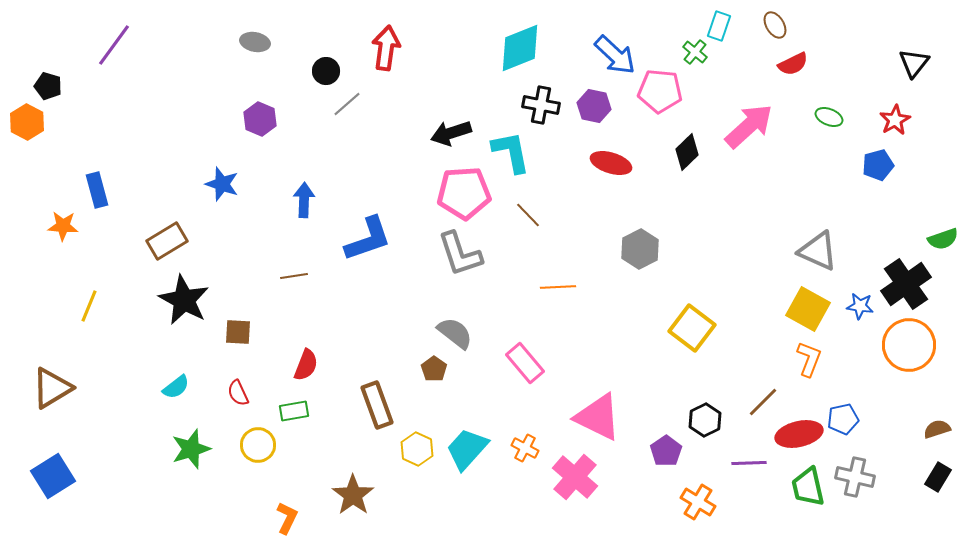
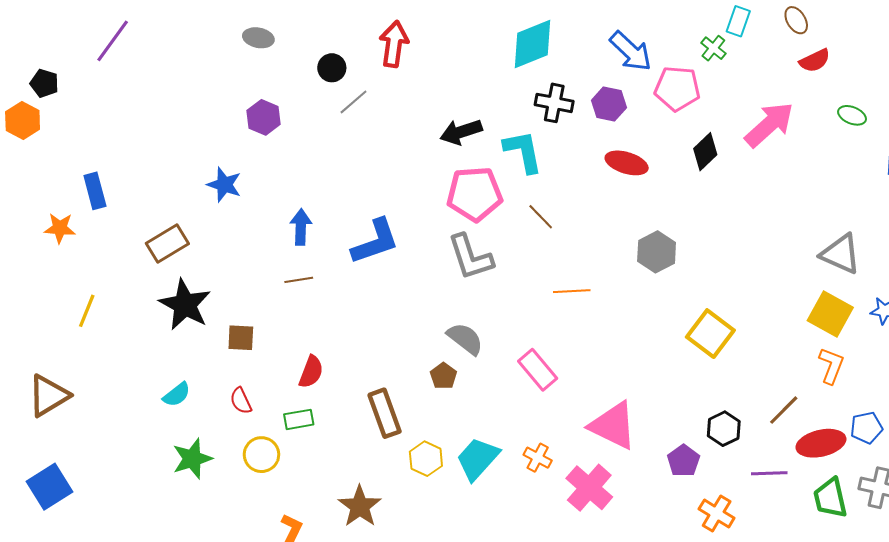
blue arrow: (304, 200) -> (301, 227), moved

